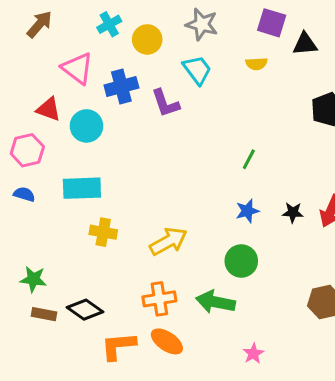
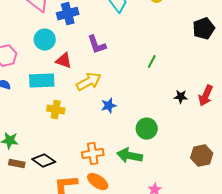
purple L-shape: (165, 103) -> (97, 45), moved
red triangle: (49, 109) -> (64, 61), moved
blue star: (247, 211) -> (109, 106), moved
yellow arrow: (168, 241) -> (89, 82), moved

